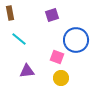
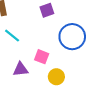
pink square: (57, 57) -> (42, 57), moved

